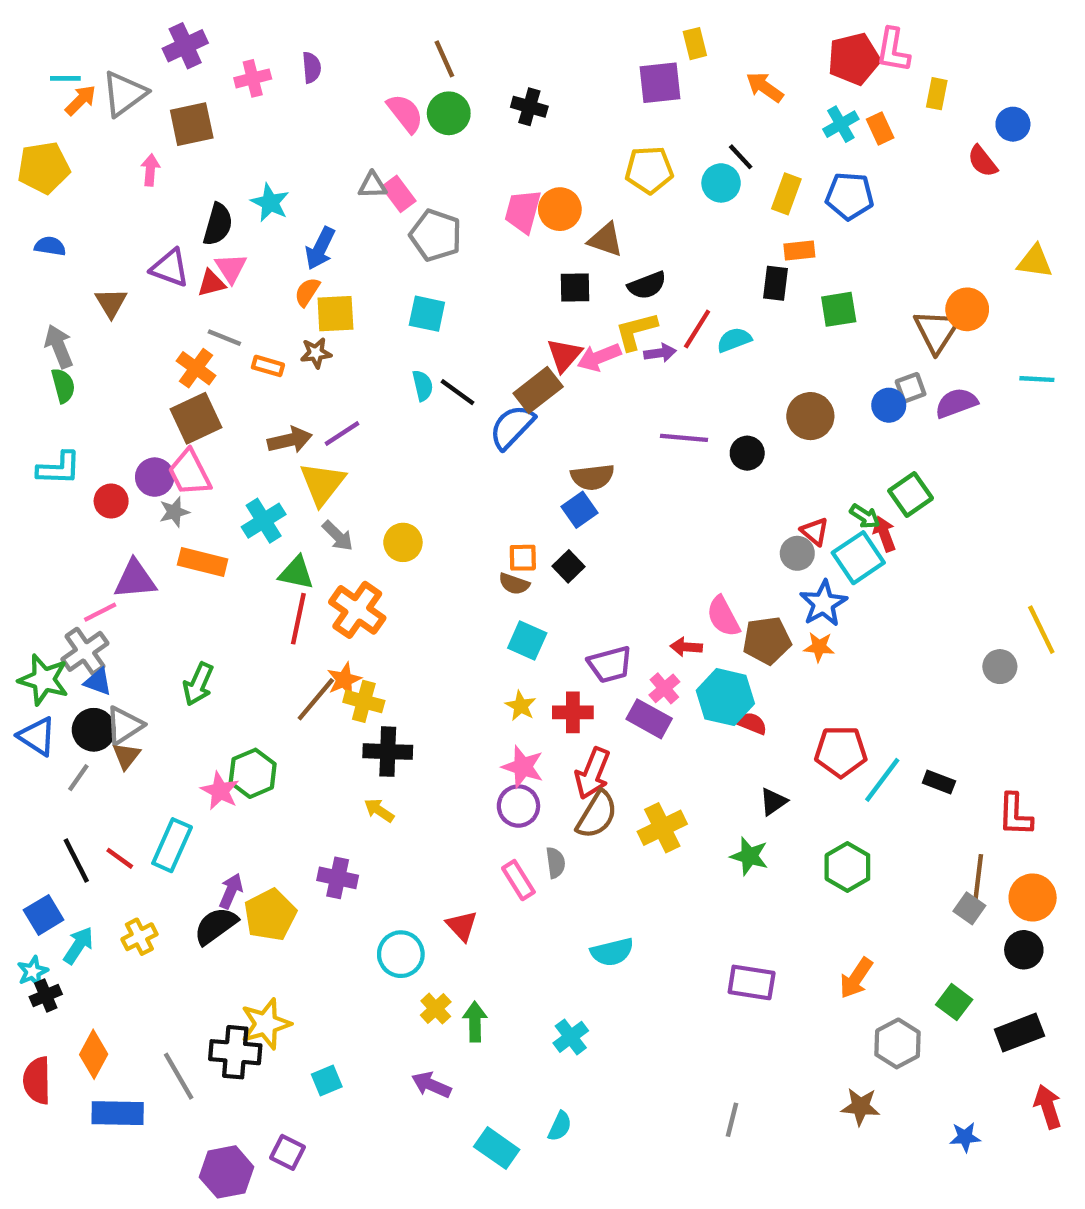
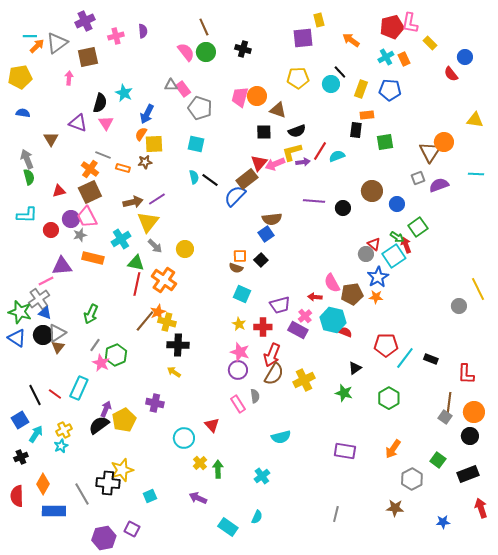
yellow rectangle: (937, 94) -> (430, 43), turned -56
red triangle: (211, 283) -> (59, 191), moved
blue circle: (889, 405) -> (397, 204), moved
gray line: (78, 778) -> (95, 345), moved
cyan star: (33, 972) -> (61, 446), moved

